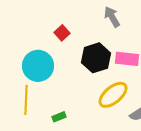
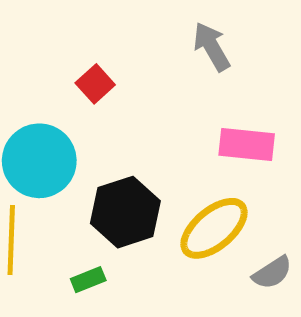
black hexagon: (96, 58) -> (125, 212), moved

